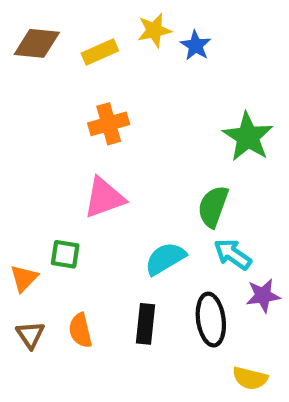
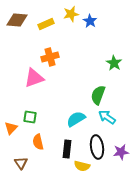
green star: (248, 137) -> (114, 63), size x0.7
pink triangle: (104, 198) -> (34, 78), moved
purple star: (263, 296) -> (121, 152), moved
orange semicircle: (80, 330) -> (38, 142), moved
brown triangle: (30, 335) -> (21, 163), moved
yellow semicircle: (250, 378) -> (82, 166), moved

